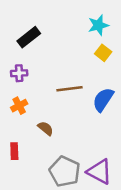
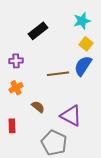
black rectangle: (29, 37) -> (38, 31), moved
blue semicircle: (103, 100) -> (83, 66), moved
purple triangle: (99, 172) -> (71, 116), moved

